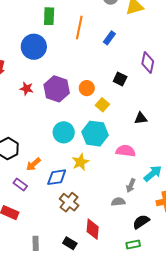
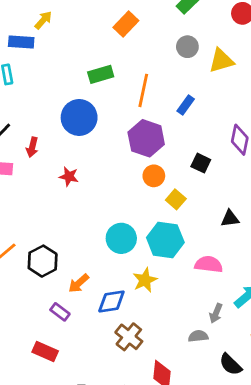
green rectangle: (49, 16) -> (101, 74), turned 72
purple hexagon: (57, 89) -> (146, 138), moved
black semicircle: (141, 222) -> (230, 364), turned -102

